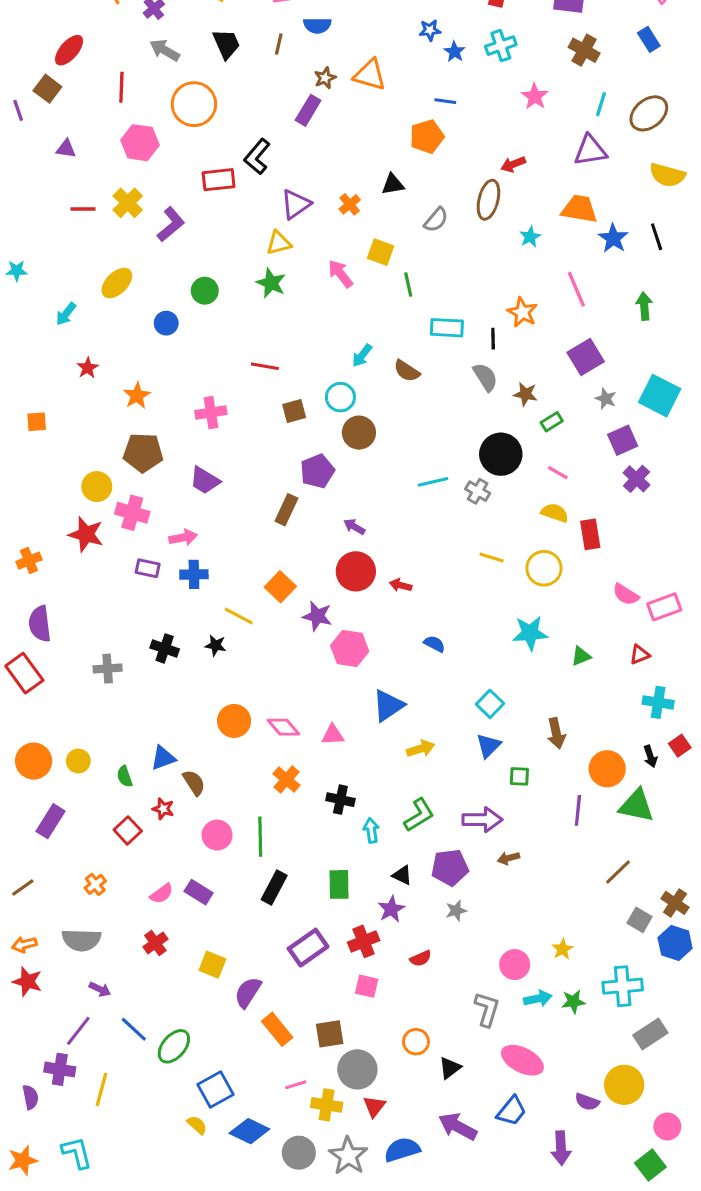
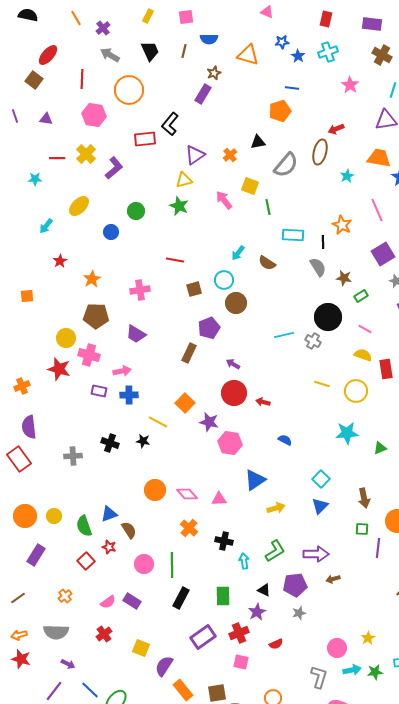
orange triangle: (370, 75) -> (248, 55), moved
purple line: (18, 110) -> (15, 116), moved
gray semicircle: (436, 220) -> (286, 165), size x1.5
cyan star: (17, 271) -> (35, 179), moved
green semicircle: (125, 776) -> (84, 526), size x1.5
green square: (519, 776) -> (362, 529), moved

